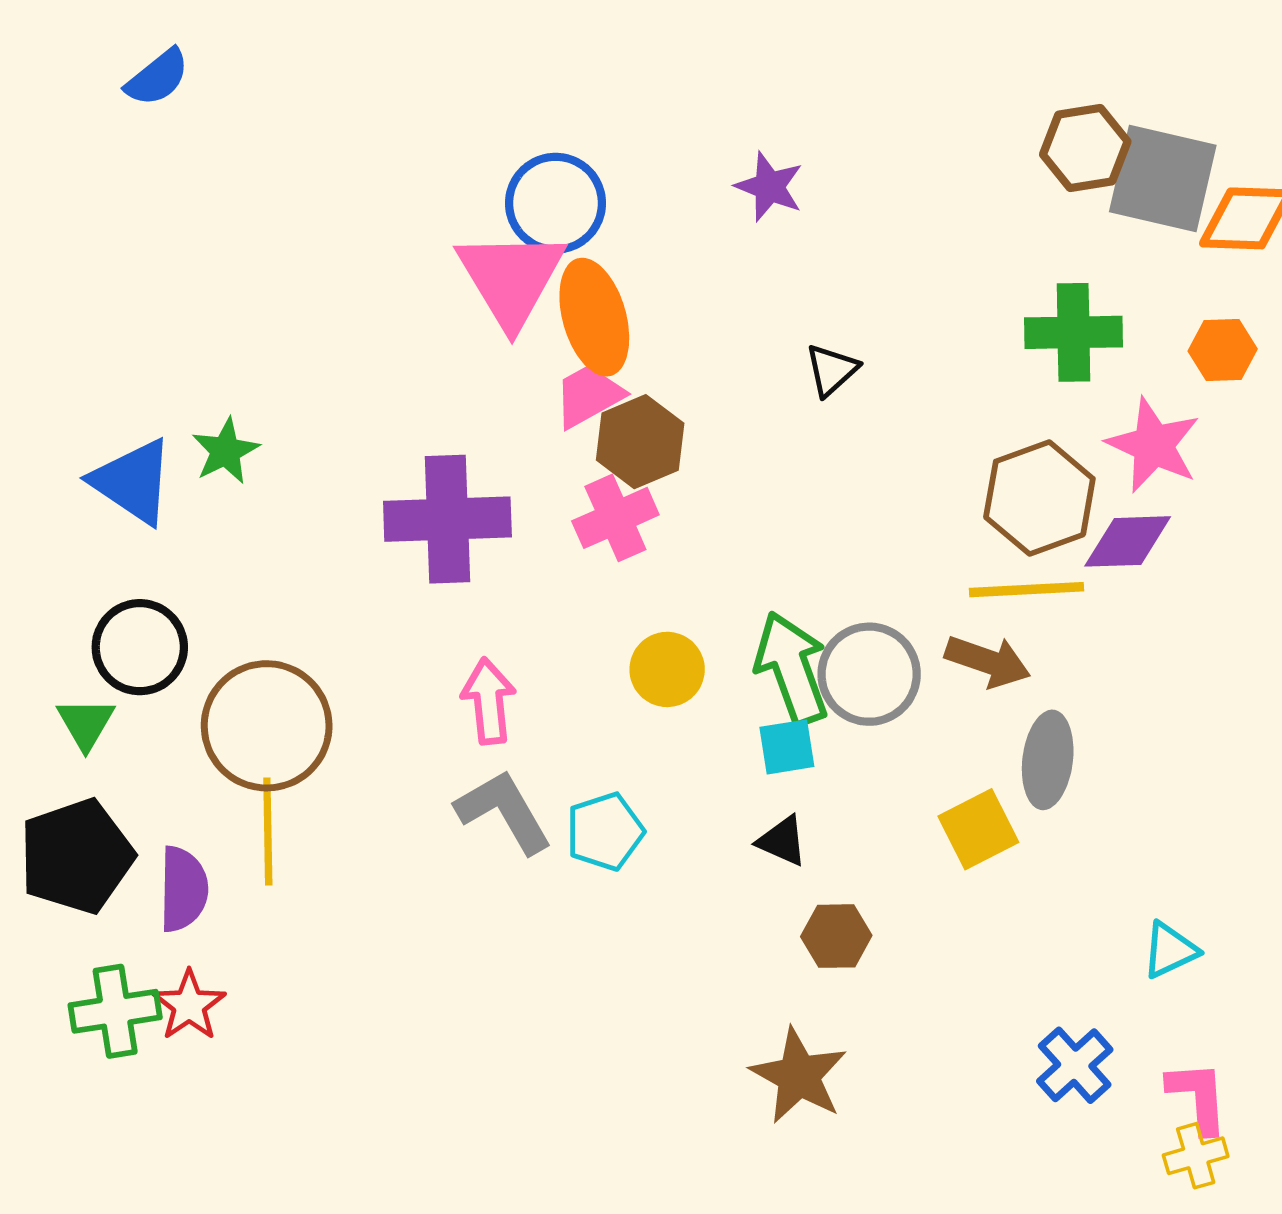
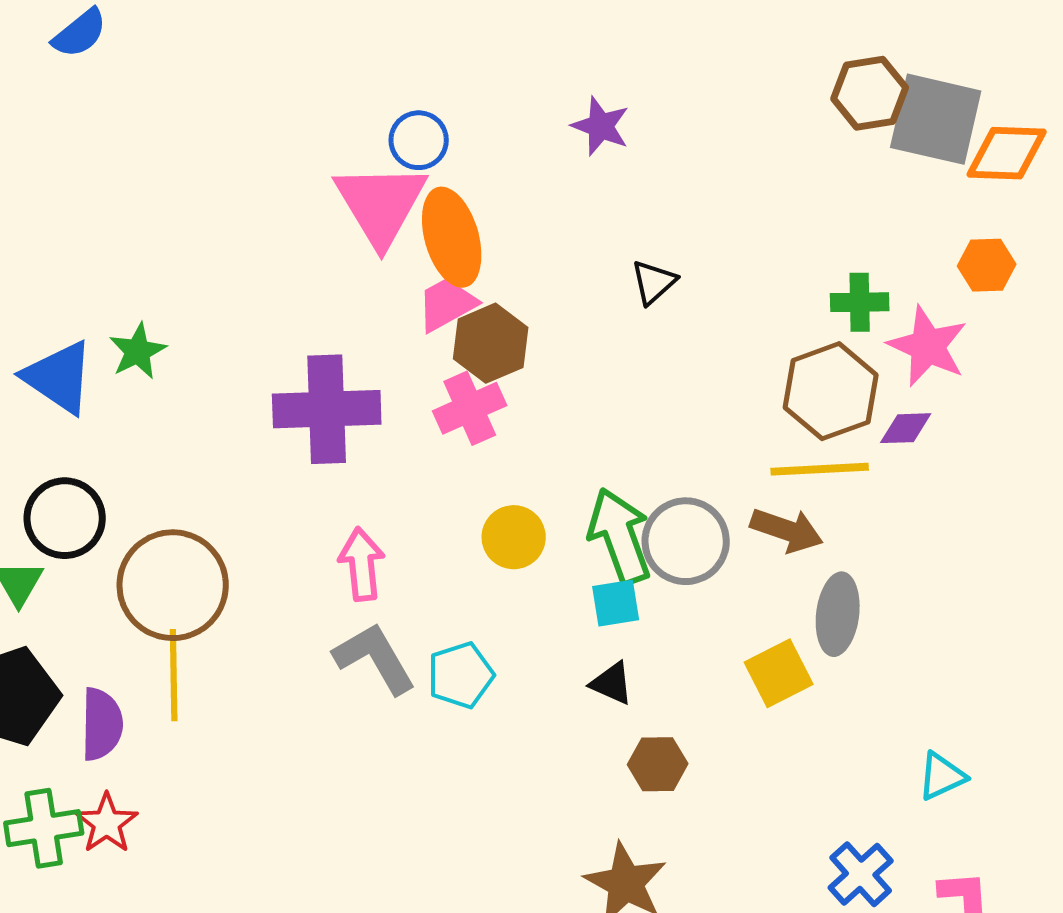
blue circle: (556, 203) -> (419, 140), size x0.7
green cross: (1073, 332) -> (860, 302), moved, size x0.7
purple diamond: (1128, 541) -> (906, 428), size x0.7

